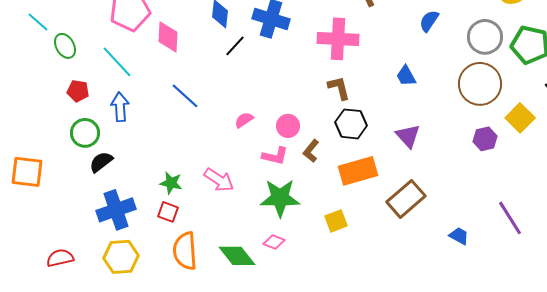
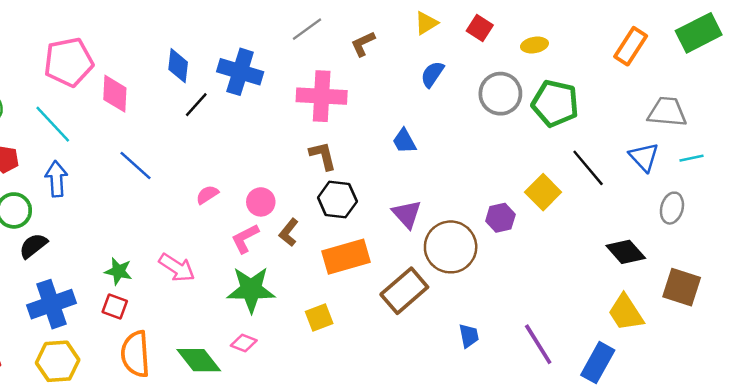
brown circle: (480, 84) -> (451, 247), moved
pink L-shape: (275, 156) -> (245, 238), turned 140
purple line: (510, 218) -> (538, 344), moved
blue trapezoid: (459, 236) -> (469, 336), turned 50

